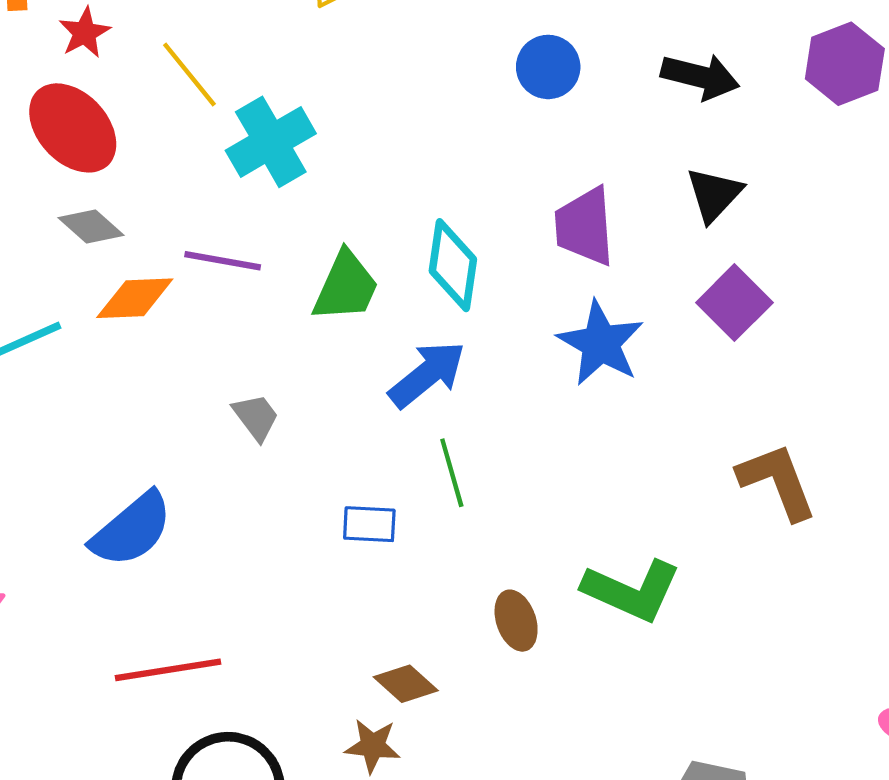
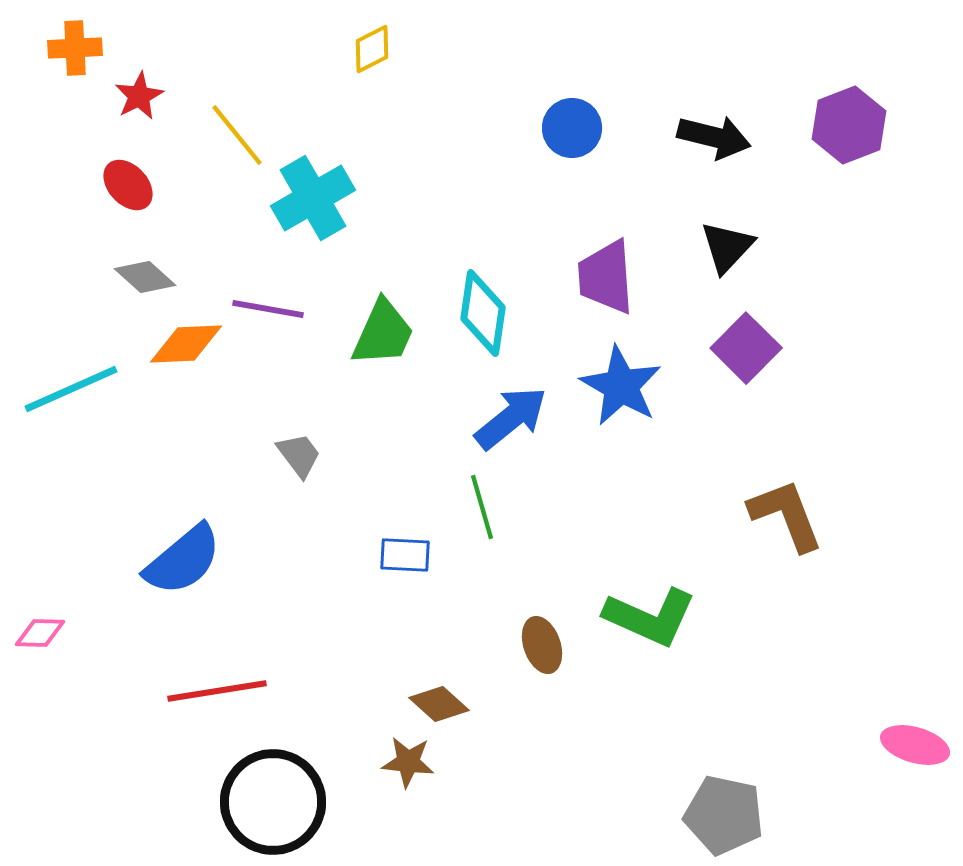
red ellipse: (73, 128) -> (128, 185), size x0.6
blue arrow: (427, 374) -> (511, 418), moved

